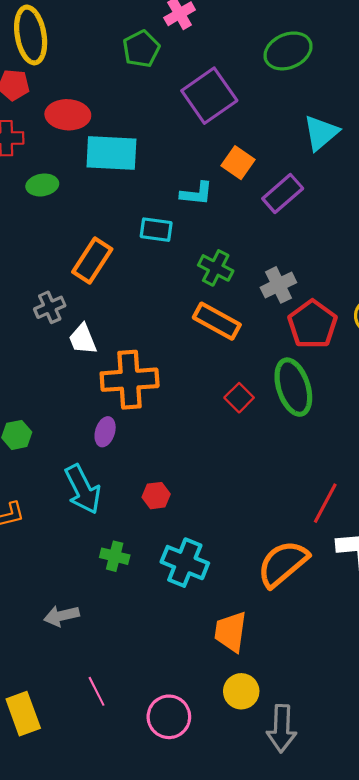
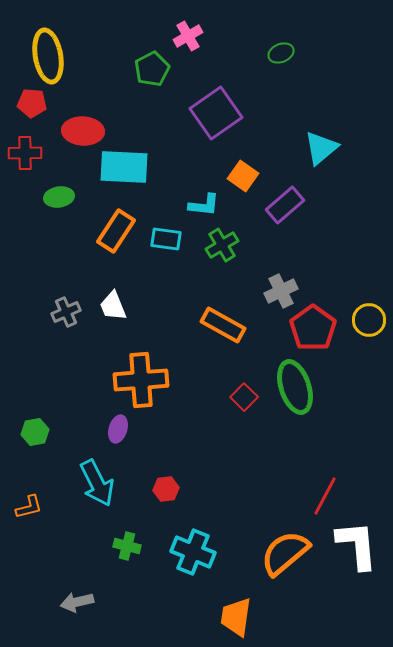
green ellipse: (288, 51) -> (281, 53), moved, size x0.6
orange rectangle: (92, 260) -> (116, 231), moved
green cross: (216, 268) -> (222, 245), moved, turned 32
white trapezoid: (83, 339) -> (113, 306), moved

